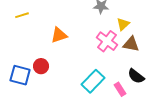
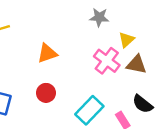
red circle: (41, 66) -> (46, 93), moved

